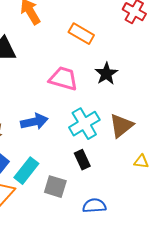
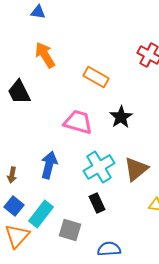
blue arrow: (34, 122) -> (49, 165), turned -64

